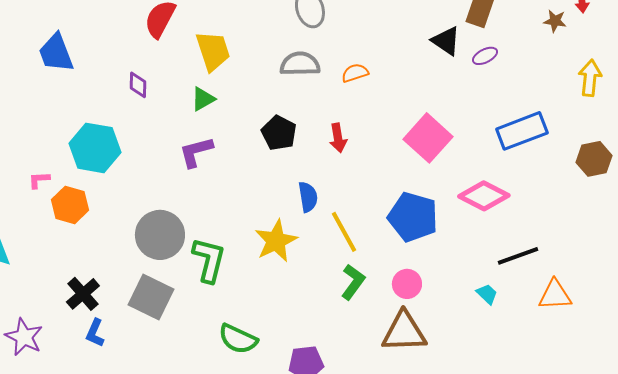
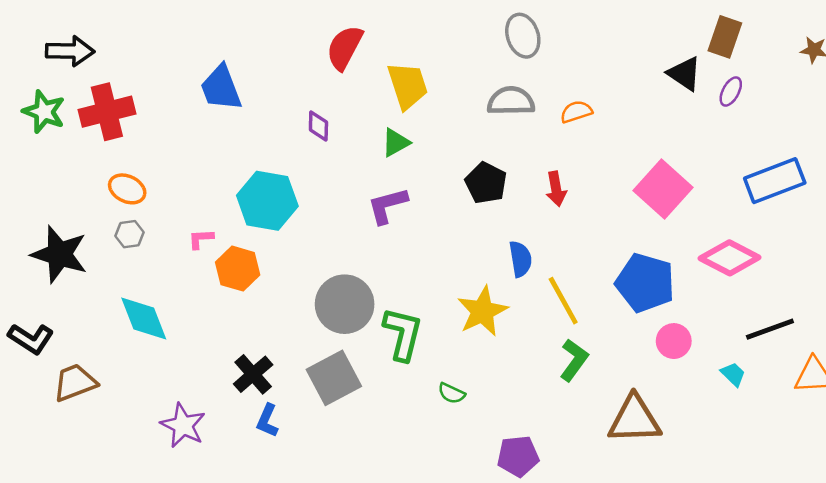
purple ellipse: (485, 56) -> (731, 91), turned -35
pink circle: (407, 284) -> (674, 341), moved
gray square: (151, 297) -> (334, 378), turned 36
green semicircle: (238, 339) -> (452, 393), moved, size x0.6

